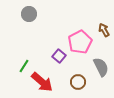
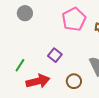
pink pentagon: (80, 42) -> (74, 19), moved
red arrow: (42, 82) -> (38, 81), turned -55

